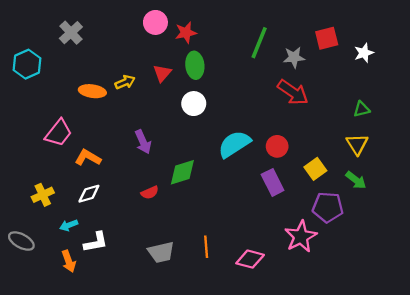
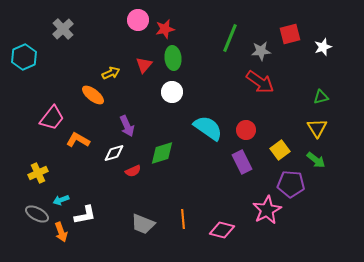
orange ellipse: (92, 91) -> (93, 95), moved, turned 30
cyan semicircle: (234, 144) -> (208, 128), turned 68
white diamond: (89, 194) -> (114, 153), moved
gray ellipse: (21, 241) -> (37, 214), moved
gray trapezoid: (161, 252) -> (143, 224), turned 35

